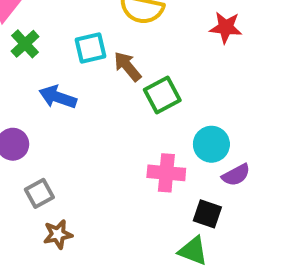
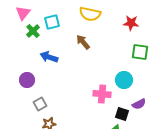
cyan square: (91, 48) -> (52, 22), moved
green square: (162, 95) -> (140, 52), moved, turned 36
purple semicircle: (236, 175) -> (139, 104), moved

